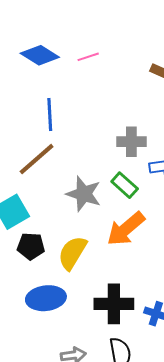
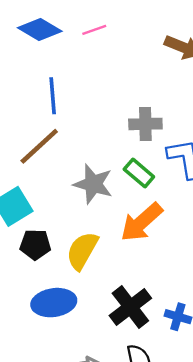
black cross: (114, 304) -> (130, 307), turned -36

